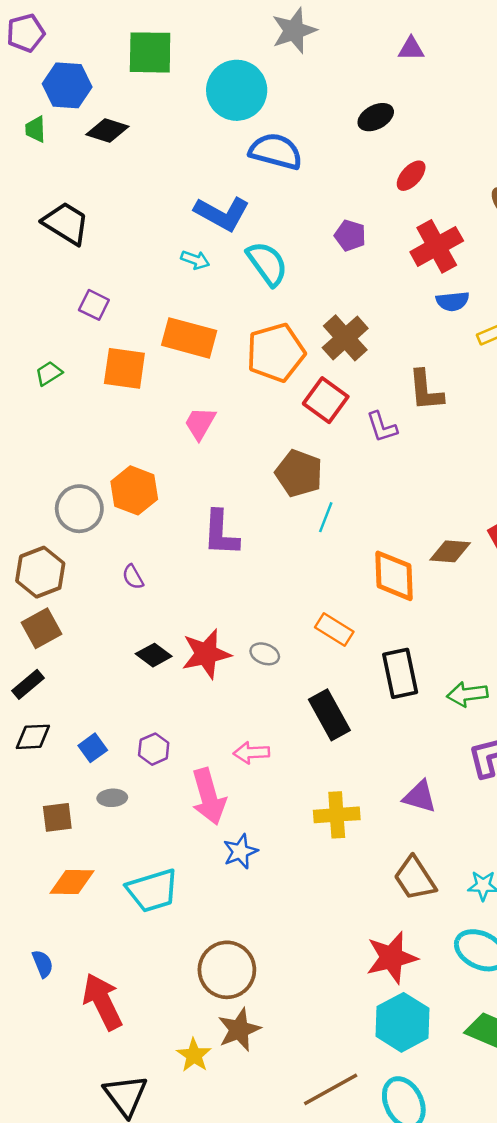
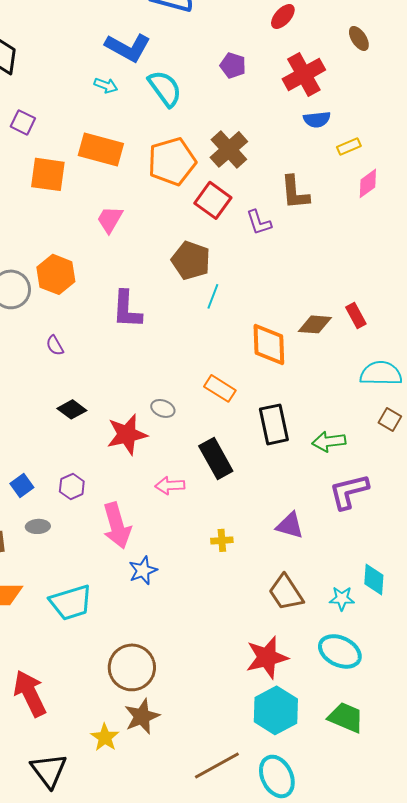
red star: (206, 654) -> (127, 434), moved
pink arrow: (251, 753) -> (170, 485), moved
yellow cross: (337, 815) -> (222, 540), size x0.6

